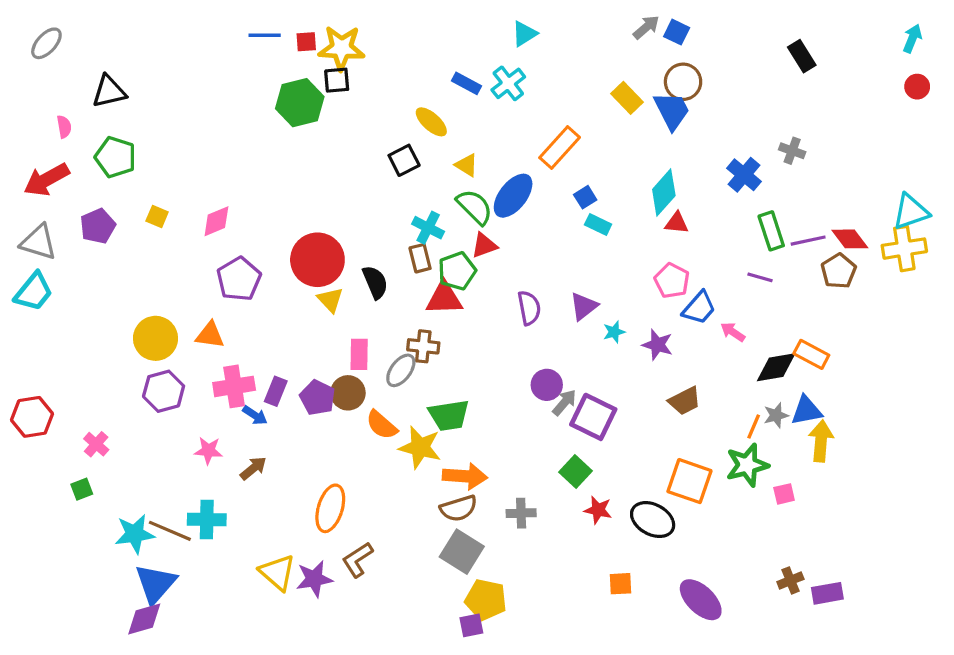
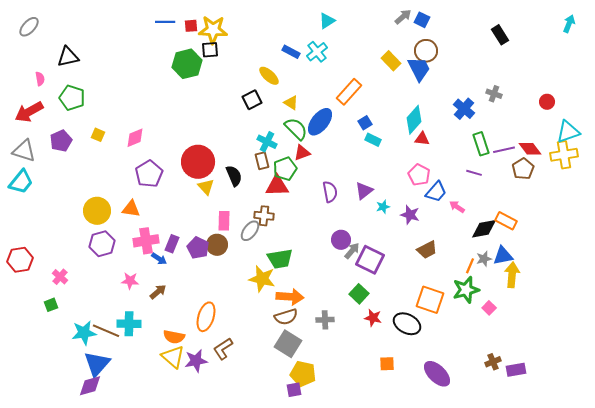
red circle: (917, 87) -> (547, 102), moved
orange semicircle: (382, 425) -> (174, 337), moved, turned -30
pink square: (784, 494) -> (489, 308), turned -32

